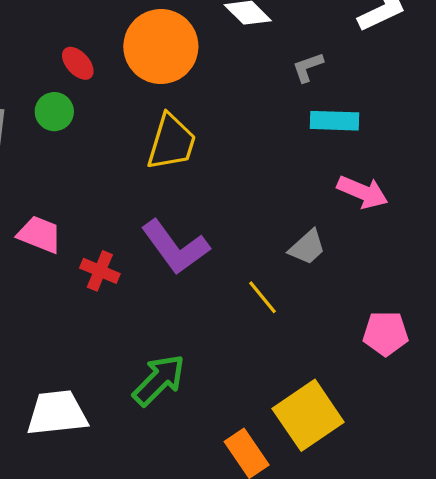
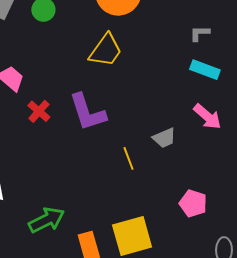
green arrow: (159, 380) -> (47, 220), moved

